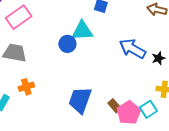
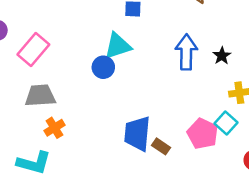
blue arrow: (132, 49) -> (186, 52), turned 76
orange cross: (26, 87) -> (54, 128), moved
brown rectangle: (115, 106) -> (161, 146), moved

